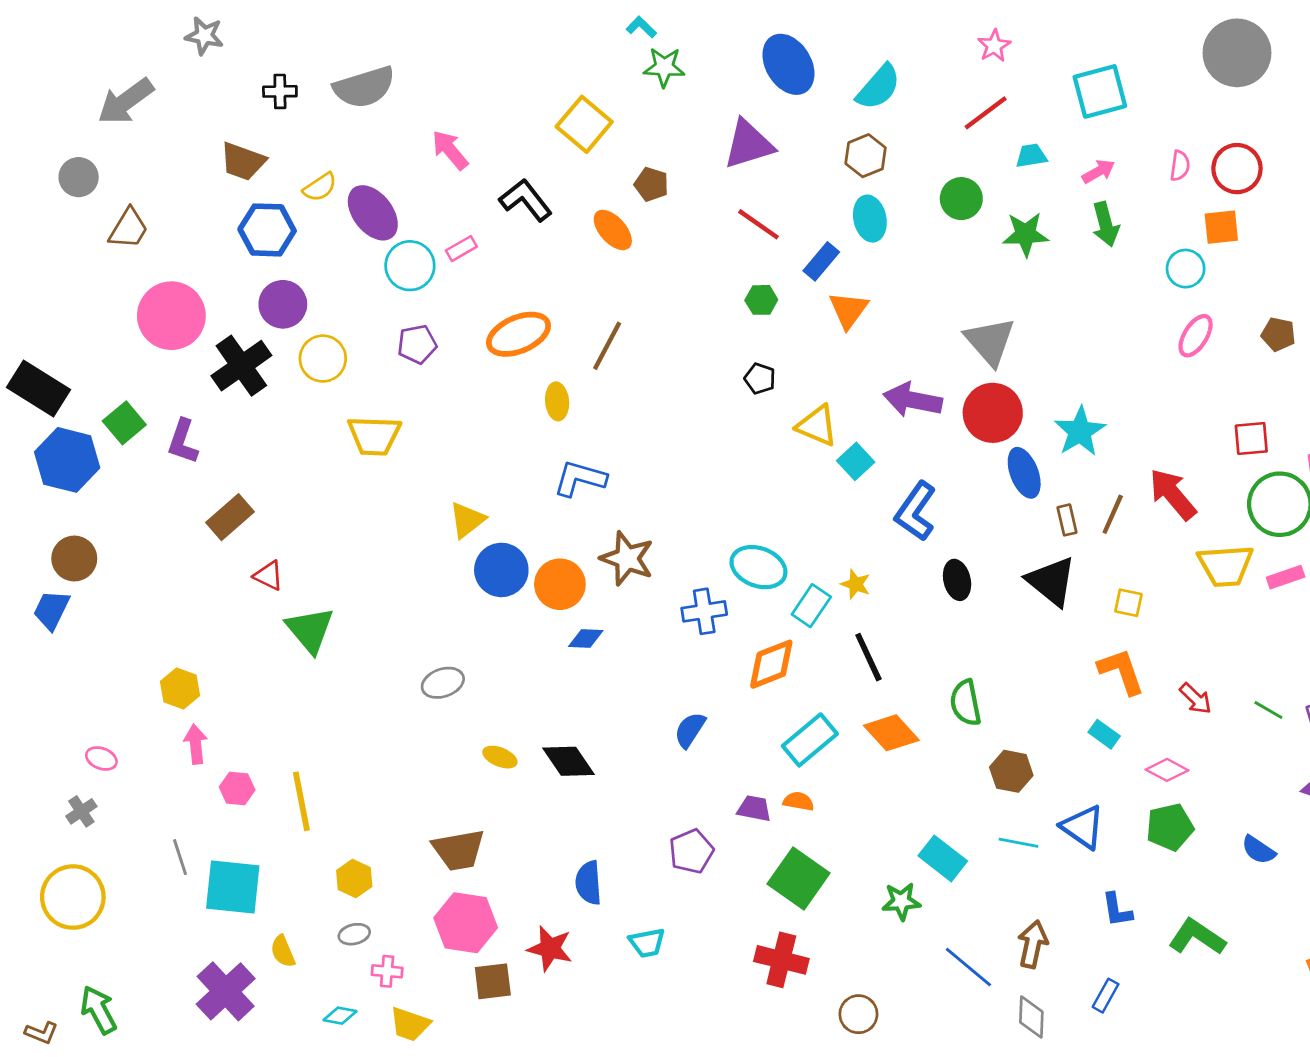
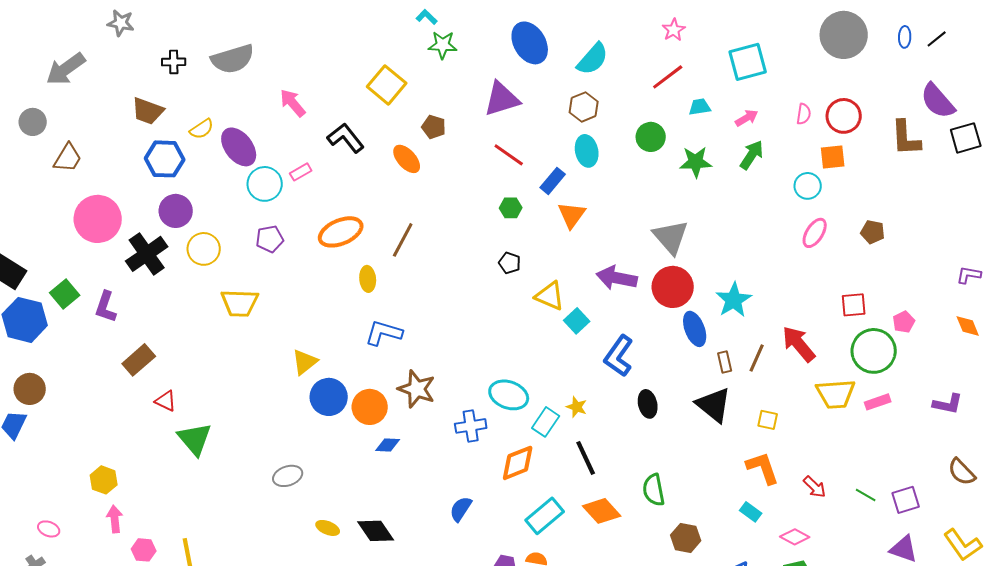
green arrow: (1106, 224) -> (752, 155), turned -132

